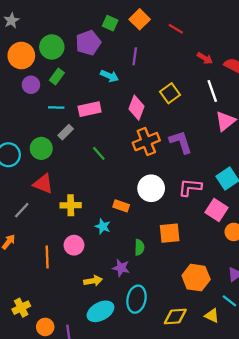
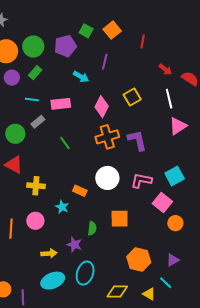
red line: (176, 29) -> (143, 41), turned 64

